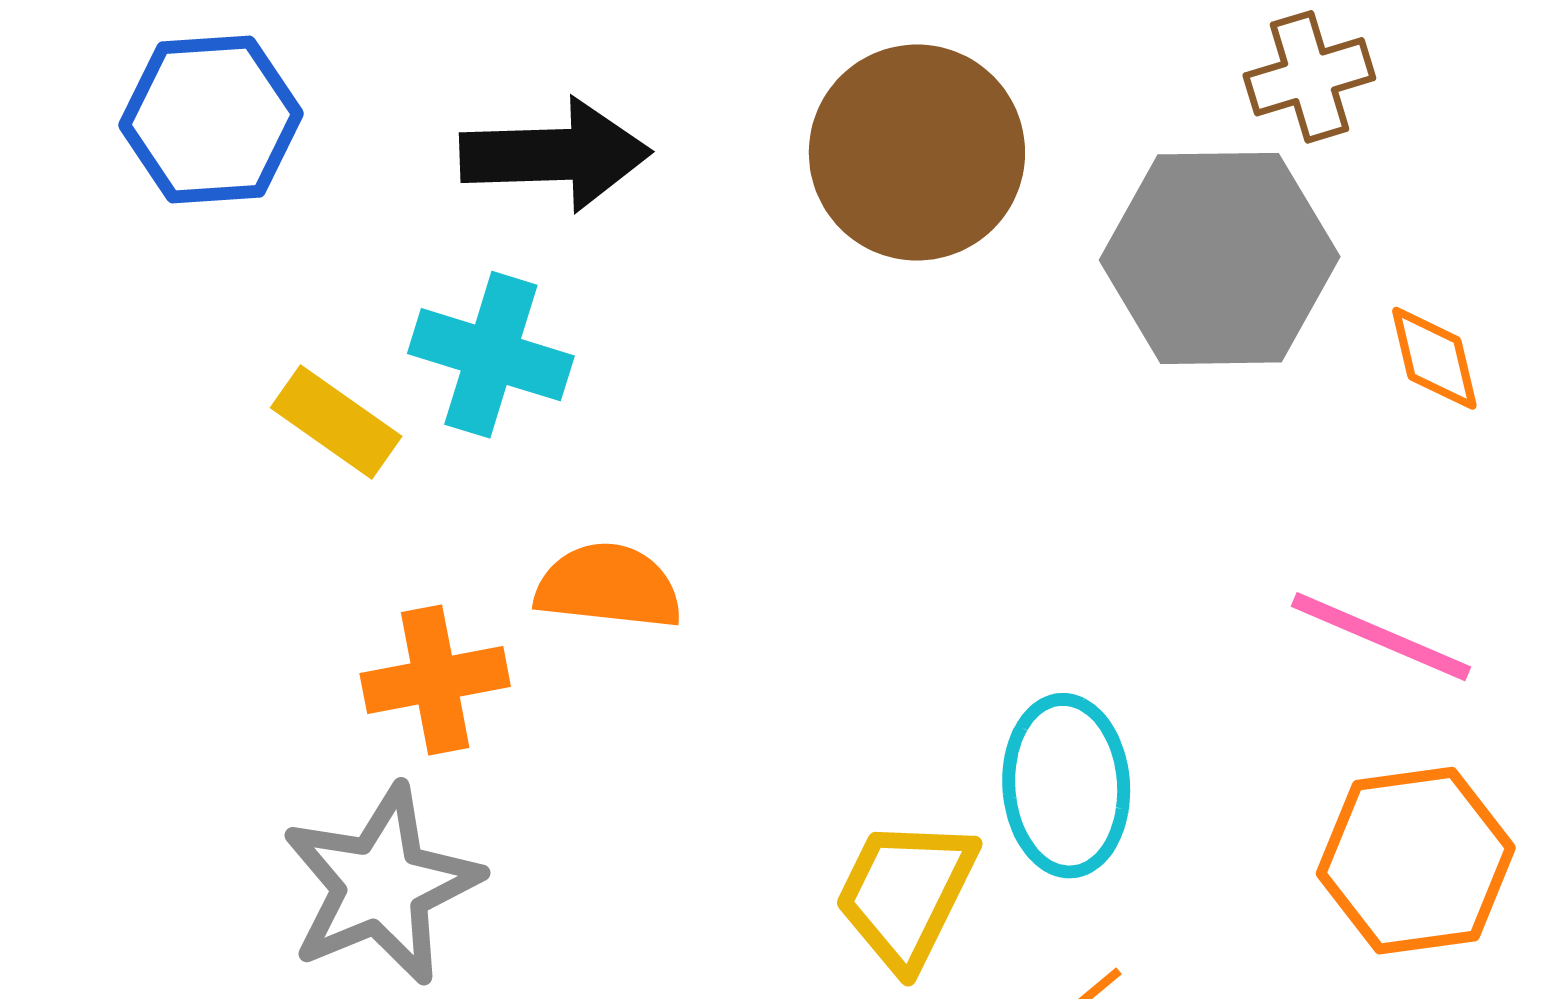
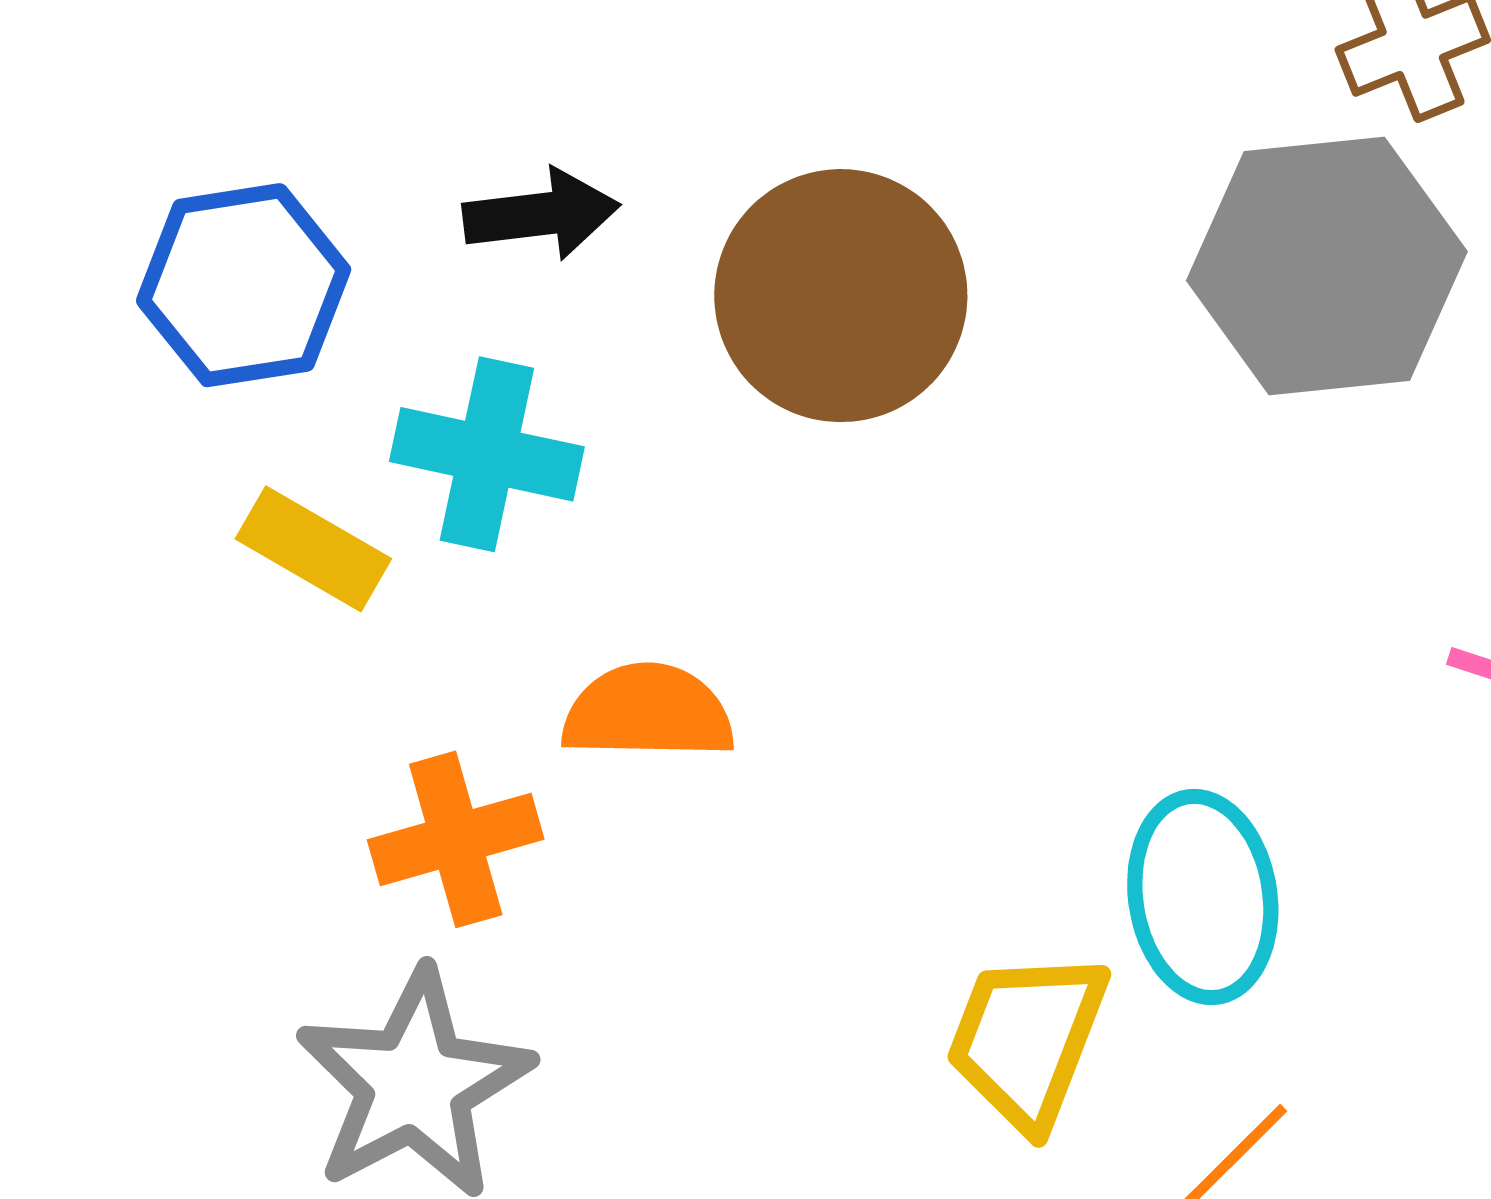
blue hexagon: (211, 119) -> (244, 285), moved
brown circle: (917, 153) -> (841, 296), moved
black arrow: (555, 155) -> (541, 214), size x0.7

